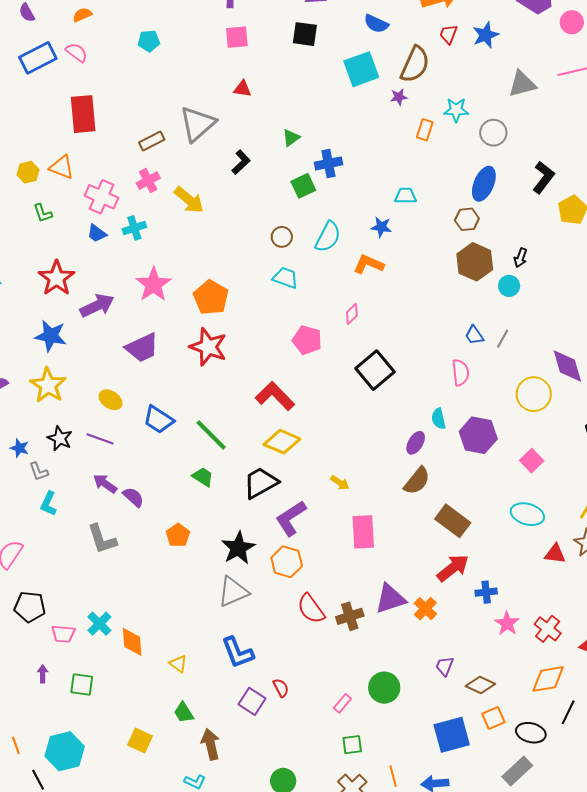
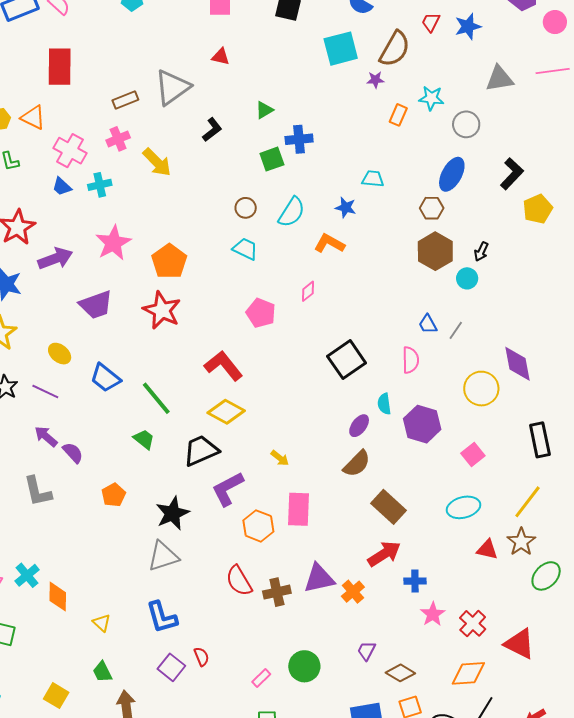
black square: (375, 370) -> (347, 360), moved
cyan ellipse: (527, 514) -> (463, 507), turned -36
orange hexagon: (287, 562) -> (258, 526), moved

